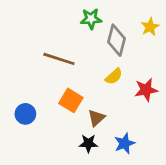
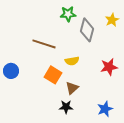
yellow semicircle: (114, 76) -> (72, 61), moved, turned 32
blue circle: (25, 114) -> (11, 71), moved
blue star: (125, 143) -> (105, 109), moved

